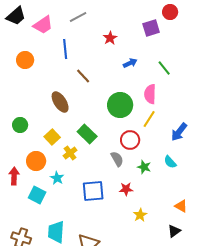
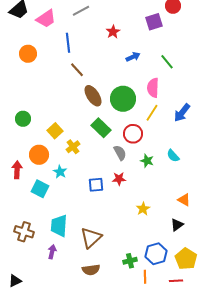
brown line: (83, 76) -> (77, 70), moved
brown ellipse: (60, 102) -> (93, 96), moved
blue arrow: (179, 132) -> (182, 113), moved
green rectangle: (87, 134) -> (101, 128), moved
red star: (126, 189) -> (119, 179), moved
blue square: (93, 191) -> (96, 185), size x0.7

